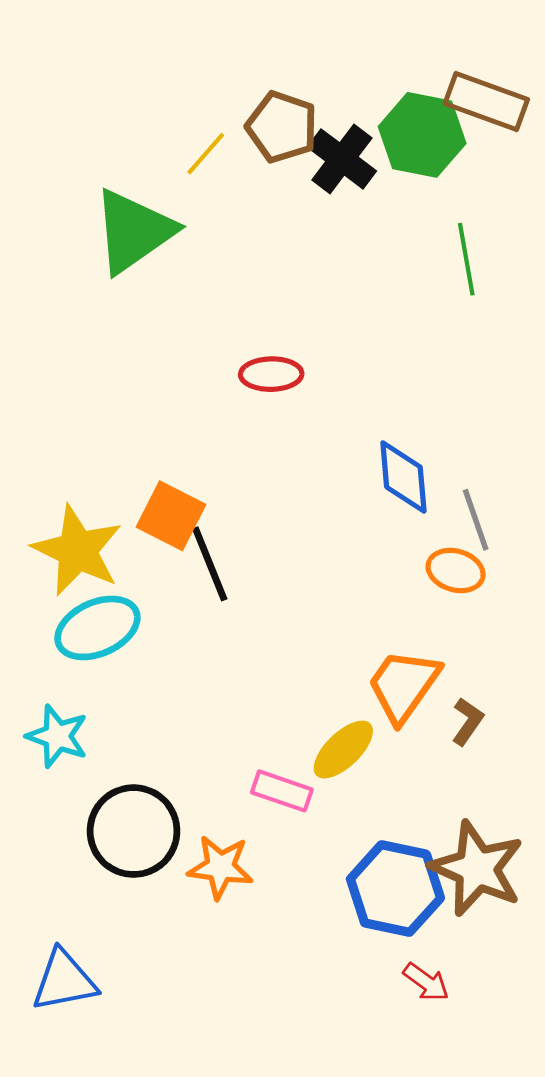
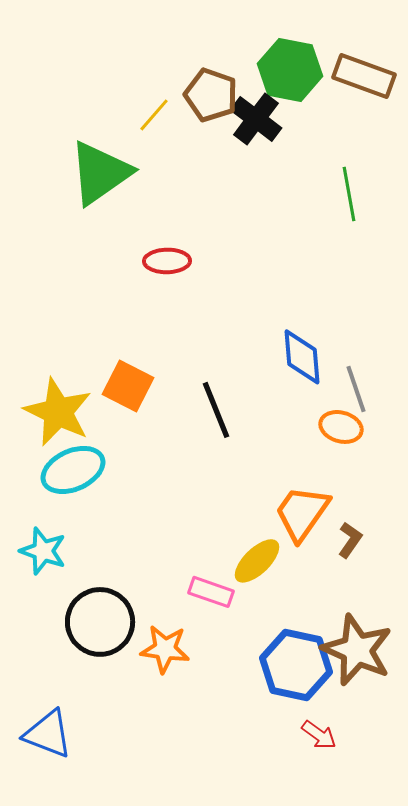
green hexagon: (422, 135) -> (290, 70), moved
red ellipse: (271, 374) -> (167, 261), moved
black line: (210, 564) -> (216, 410), moved
blue triangle: (64, 981) -> (48, 734), turned 32

